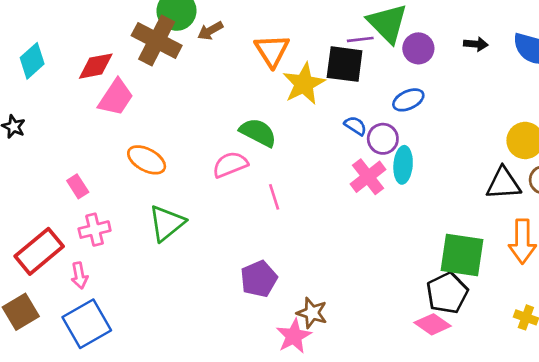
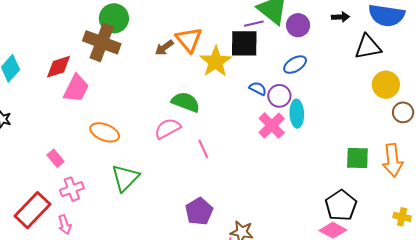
brown arrow: (210, 31) -> (164, 48), moved
black triangle: (503, 184) -> (368, 47), moved
green square: (462, 255) -> (357, 158), moved, size x0.7

